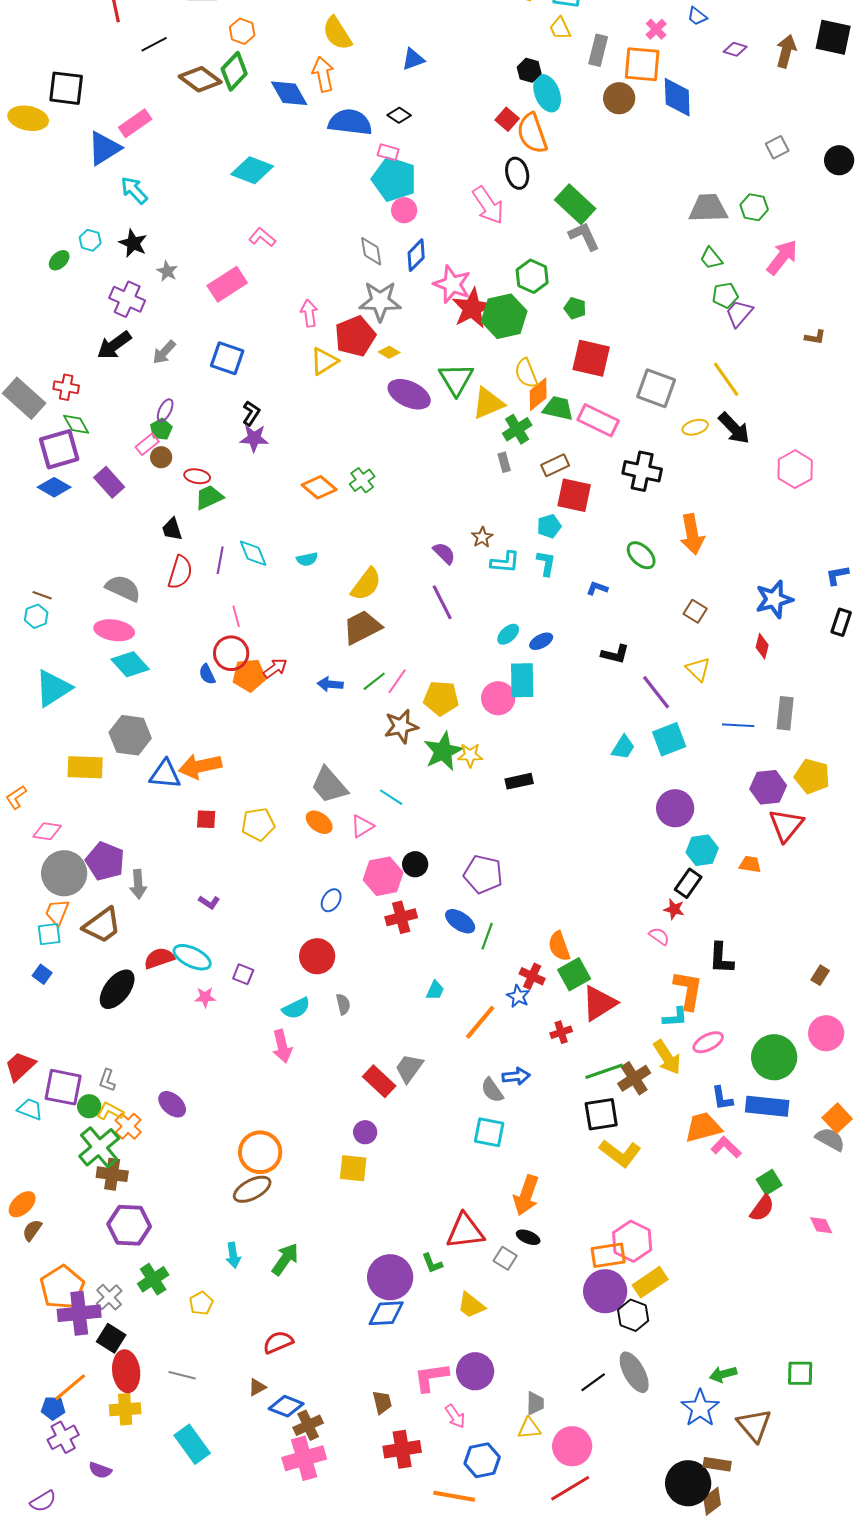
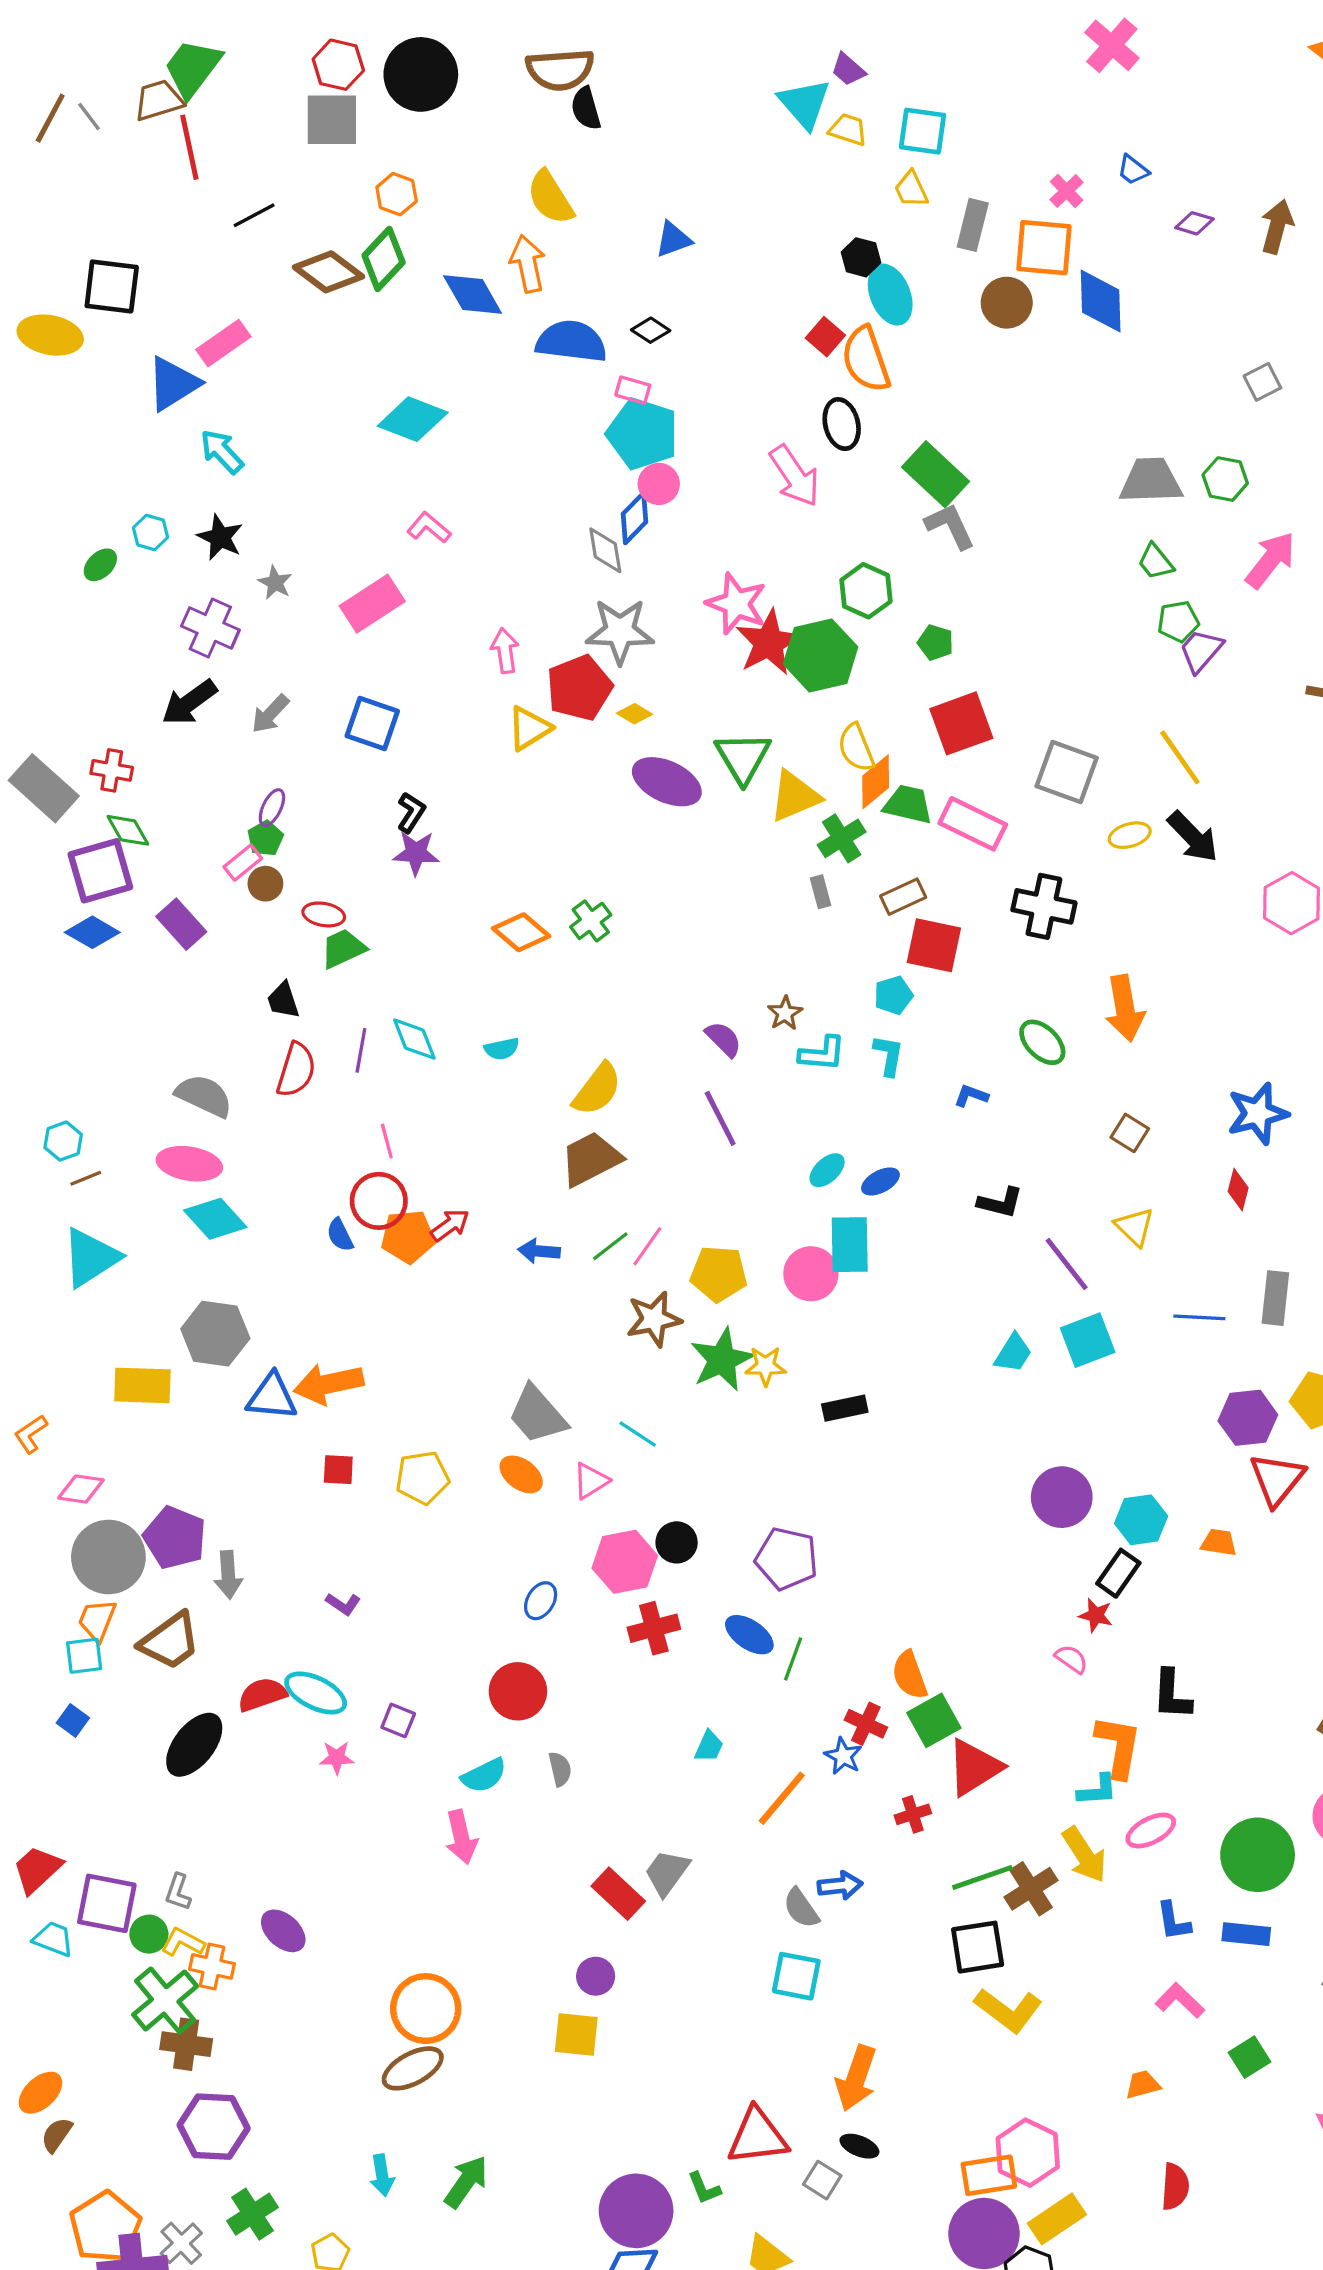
blue diamond: (416, 255) -> (634, 518), moved
red square: (591, 358) -> (961, 723), turned -33
brown line: (42, 595) -> (86, 1178), moved, turned -42
purple circle: (675, 808) -> (1062, 1497), moved
blue rectangle: (767, 1106) -> (1246, 1934), size x0.7
orange cross: (128, 1126) -> (212, 1966), turned -32
orange trapezoid: (703, 1127) -> (1143, 2085), moved, size x0.6
red semicircle: (762, 1208) -> (1175, 2187), moved, turned -32

